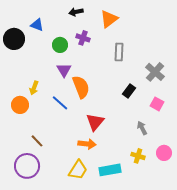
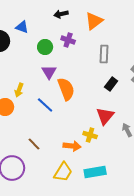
black rectangle: (129, 91) -> (111, 84), moved
red triangle: (95, 122) -> (105, 116), moved
brown line: (37, 141) -> (34, 144), moved
yellow cross: (138, 156) -> (90, 135), moved

